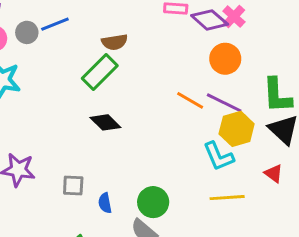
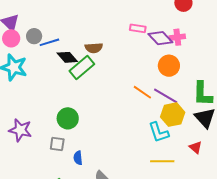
pink cross: (234, 17) -> (177, 37), turned 35
blue line: (55, 24) -> (49, 42), moved
black diamond: (105, 122) -> (67, 57), moved
green circle: (153, 202) -> (68, 118), moved

